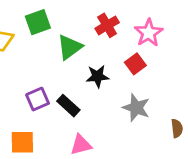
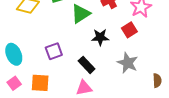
black rectangle: (68, 106) -> (87, 65), moved

